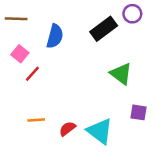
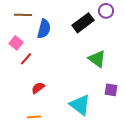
brown line: (16, 19) -> (23, 15), moved
orange line: (36, 120) -> (34, 117), moved
red semicircle: (67, 129) -> (38, 88), moved

